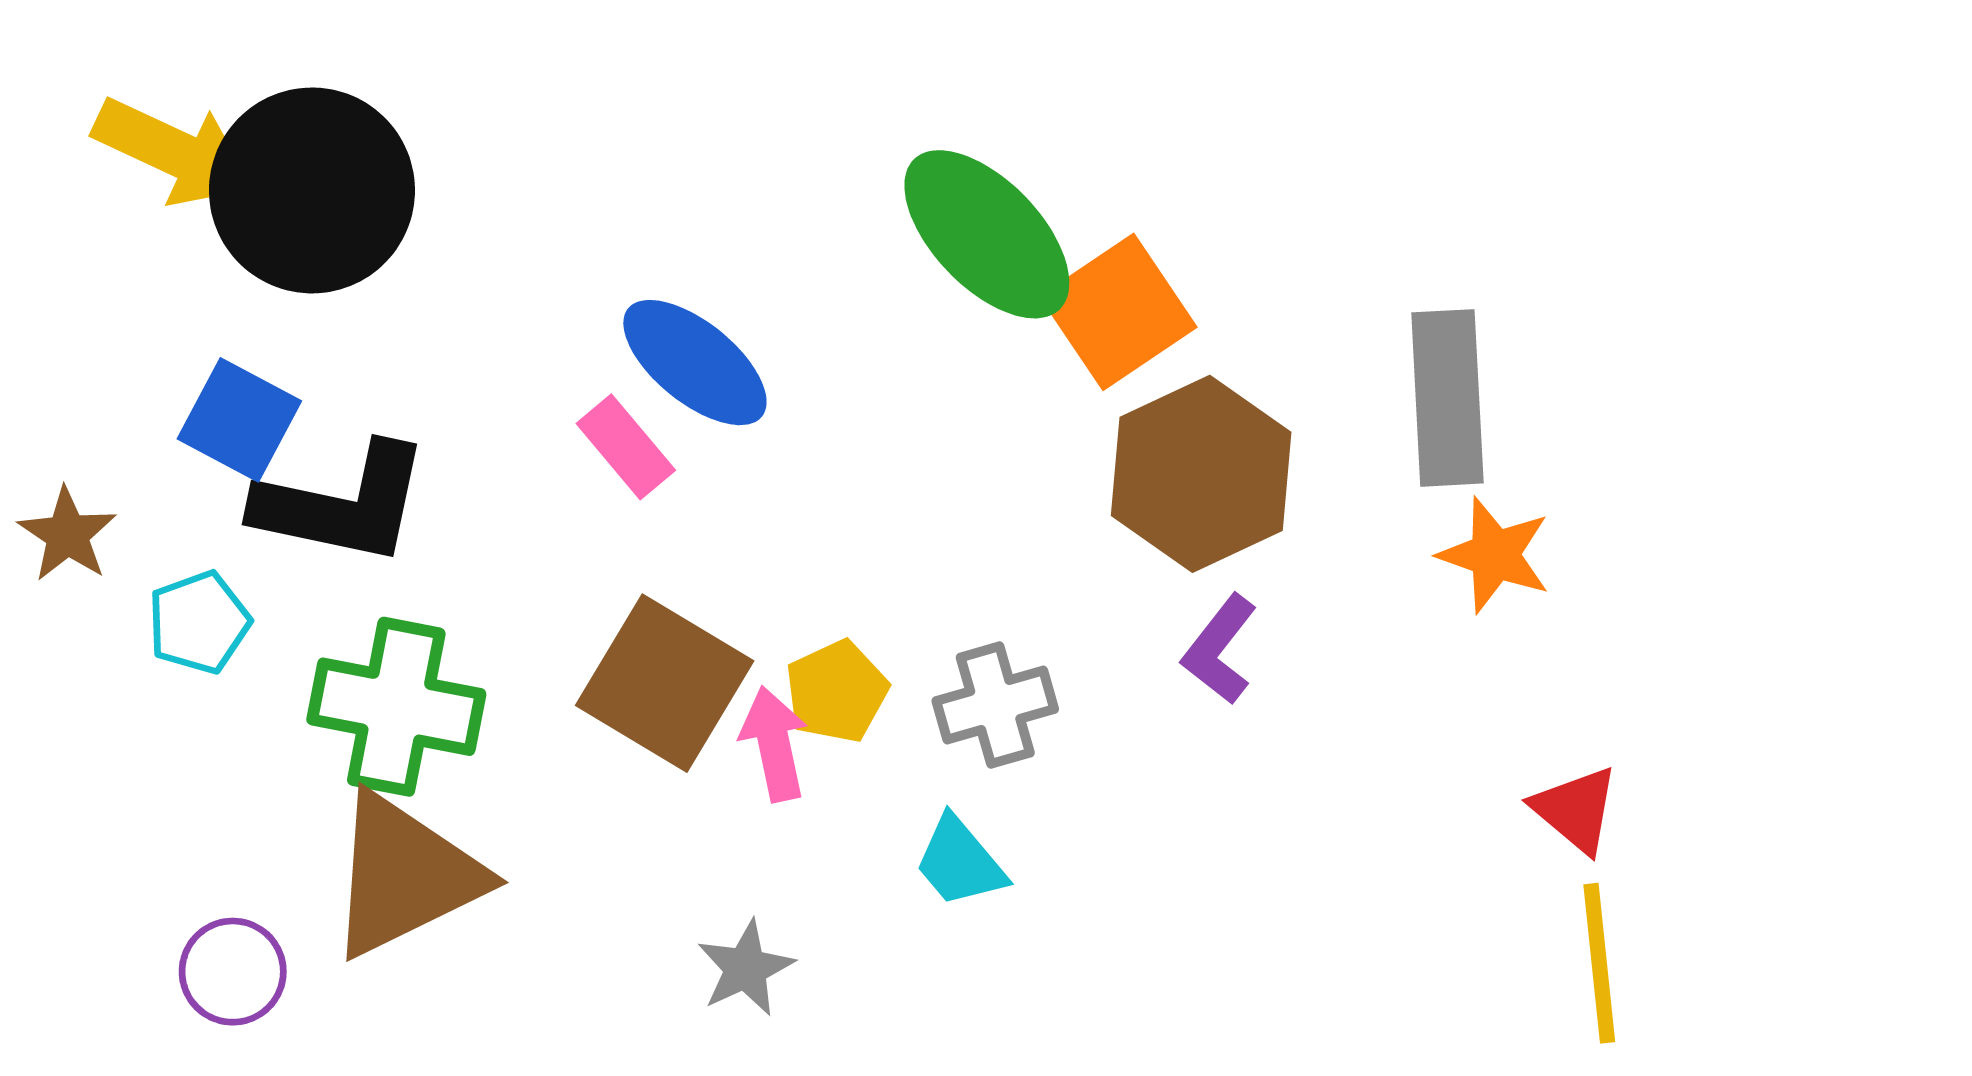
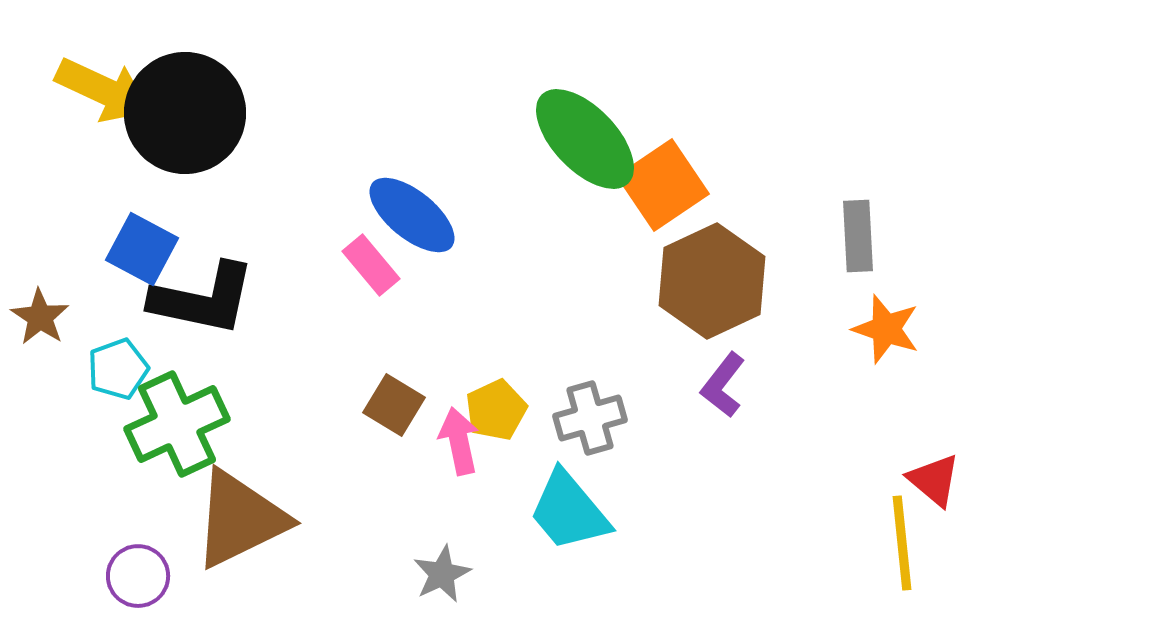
gray rectangle: (1447, 398) -> (858, 236), size x0.7
brown square: (665, 683) -> (394, 405), size x0.6
green cross: (396, 707) -> (177, 424), moved, turned -36
cyan trapezoid: (960, 862) -> (569, 511), size x1.5
yellow line: (1599, 963) -> (902, 543), moved

